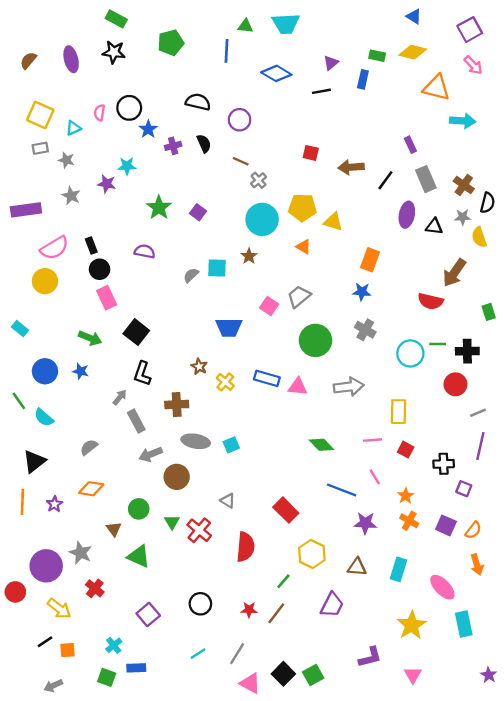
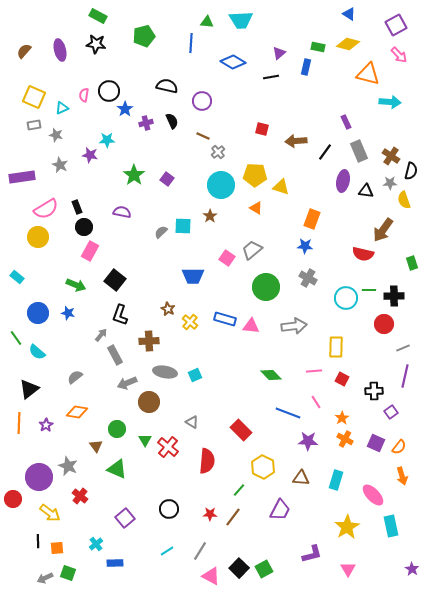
pink rectangle: (107, 298) -> (90, 251), turned 54
purple square: (464, 489) -> (391, 412), turned 32
black line: (45, 642) -> (38, 541), turned -56
green square: (107, 677) -> (68, 573), moved

